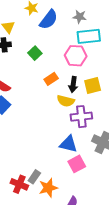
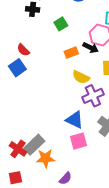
black arrow: (73, 84) -> (91, 48), moved, turned -84
purple cross: (81, 117) -> (93, 96), turned -30
gray rectangle: (34, 177) -> (34, 145), size x1.5

